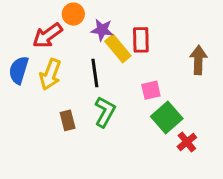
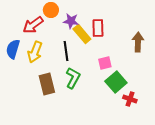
brown rectangle: (68, 120) -> (47, 84), size x1.5
red cross: (187, 142) -> (130, 99), turned -32

